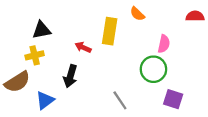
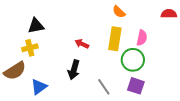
yellow rectangle: (110, 31) -> (115, 39), moved
red arrow: (83, 47) -> (82, 44), moved
black arrow: (70, 76) -> (74, 70), moved
purple square: (173, 99) -> (136, 86), moved

